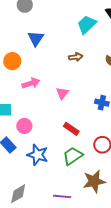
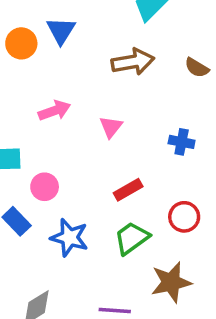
brown arrow: (76, 57) -> (133, 62), size x1.6
orange circle: (12, 61) -> (21, 43), moved
red rectangle: (71, 129) -> (128, 190), turned -63

